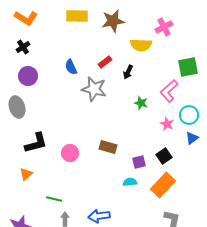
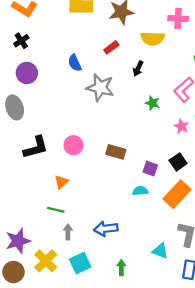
pink cross: (164, 27) -> (178, 19), turned 30
red rectangle: (105, 62) -> (111, 47), moved
pink circle: (70, 153) -> (74, 145), moved
purple square: (139, 162) -> (150, 169), turned 32
orange triangle: (26, 174) -> (61, 182), moved

